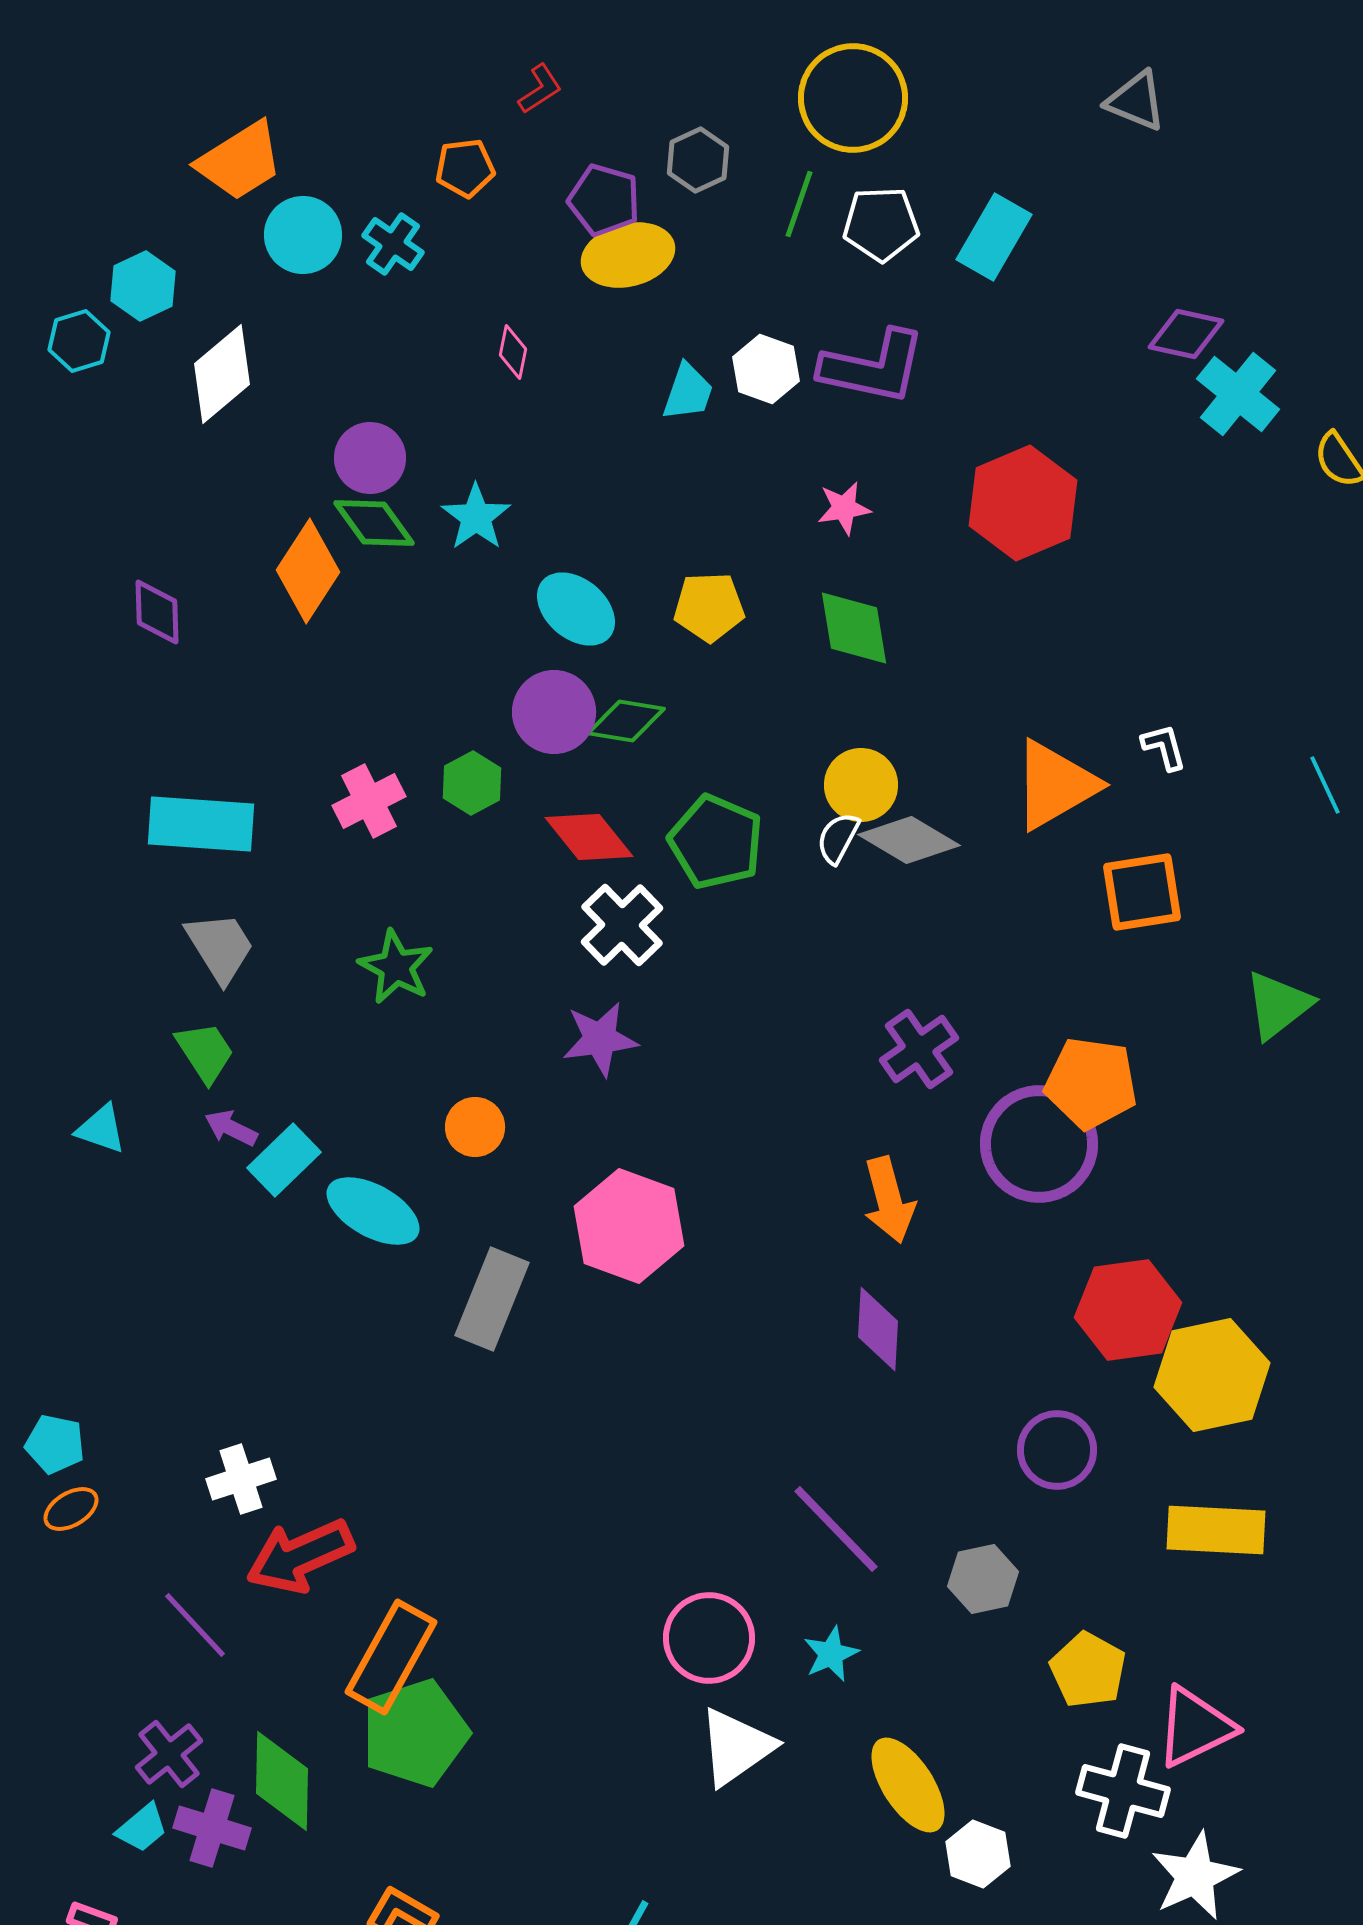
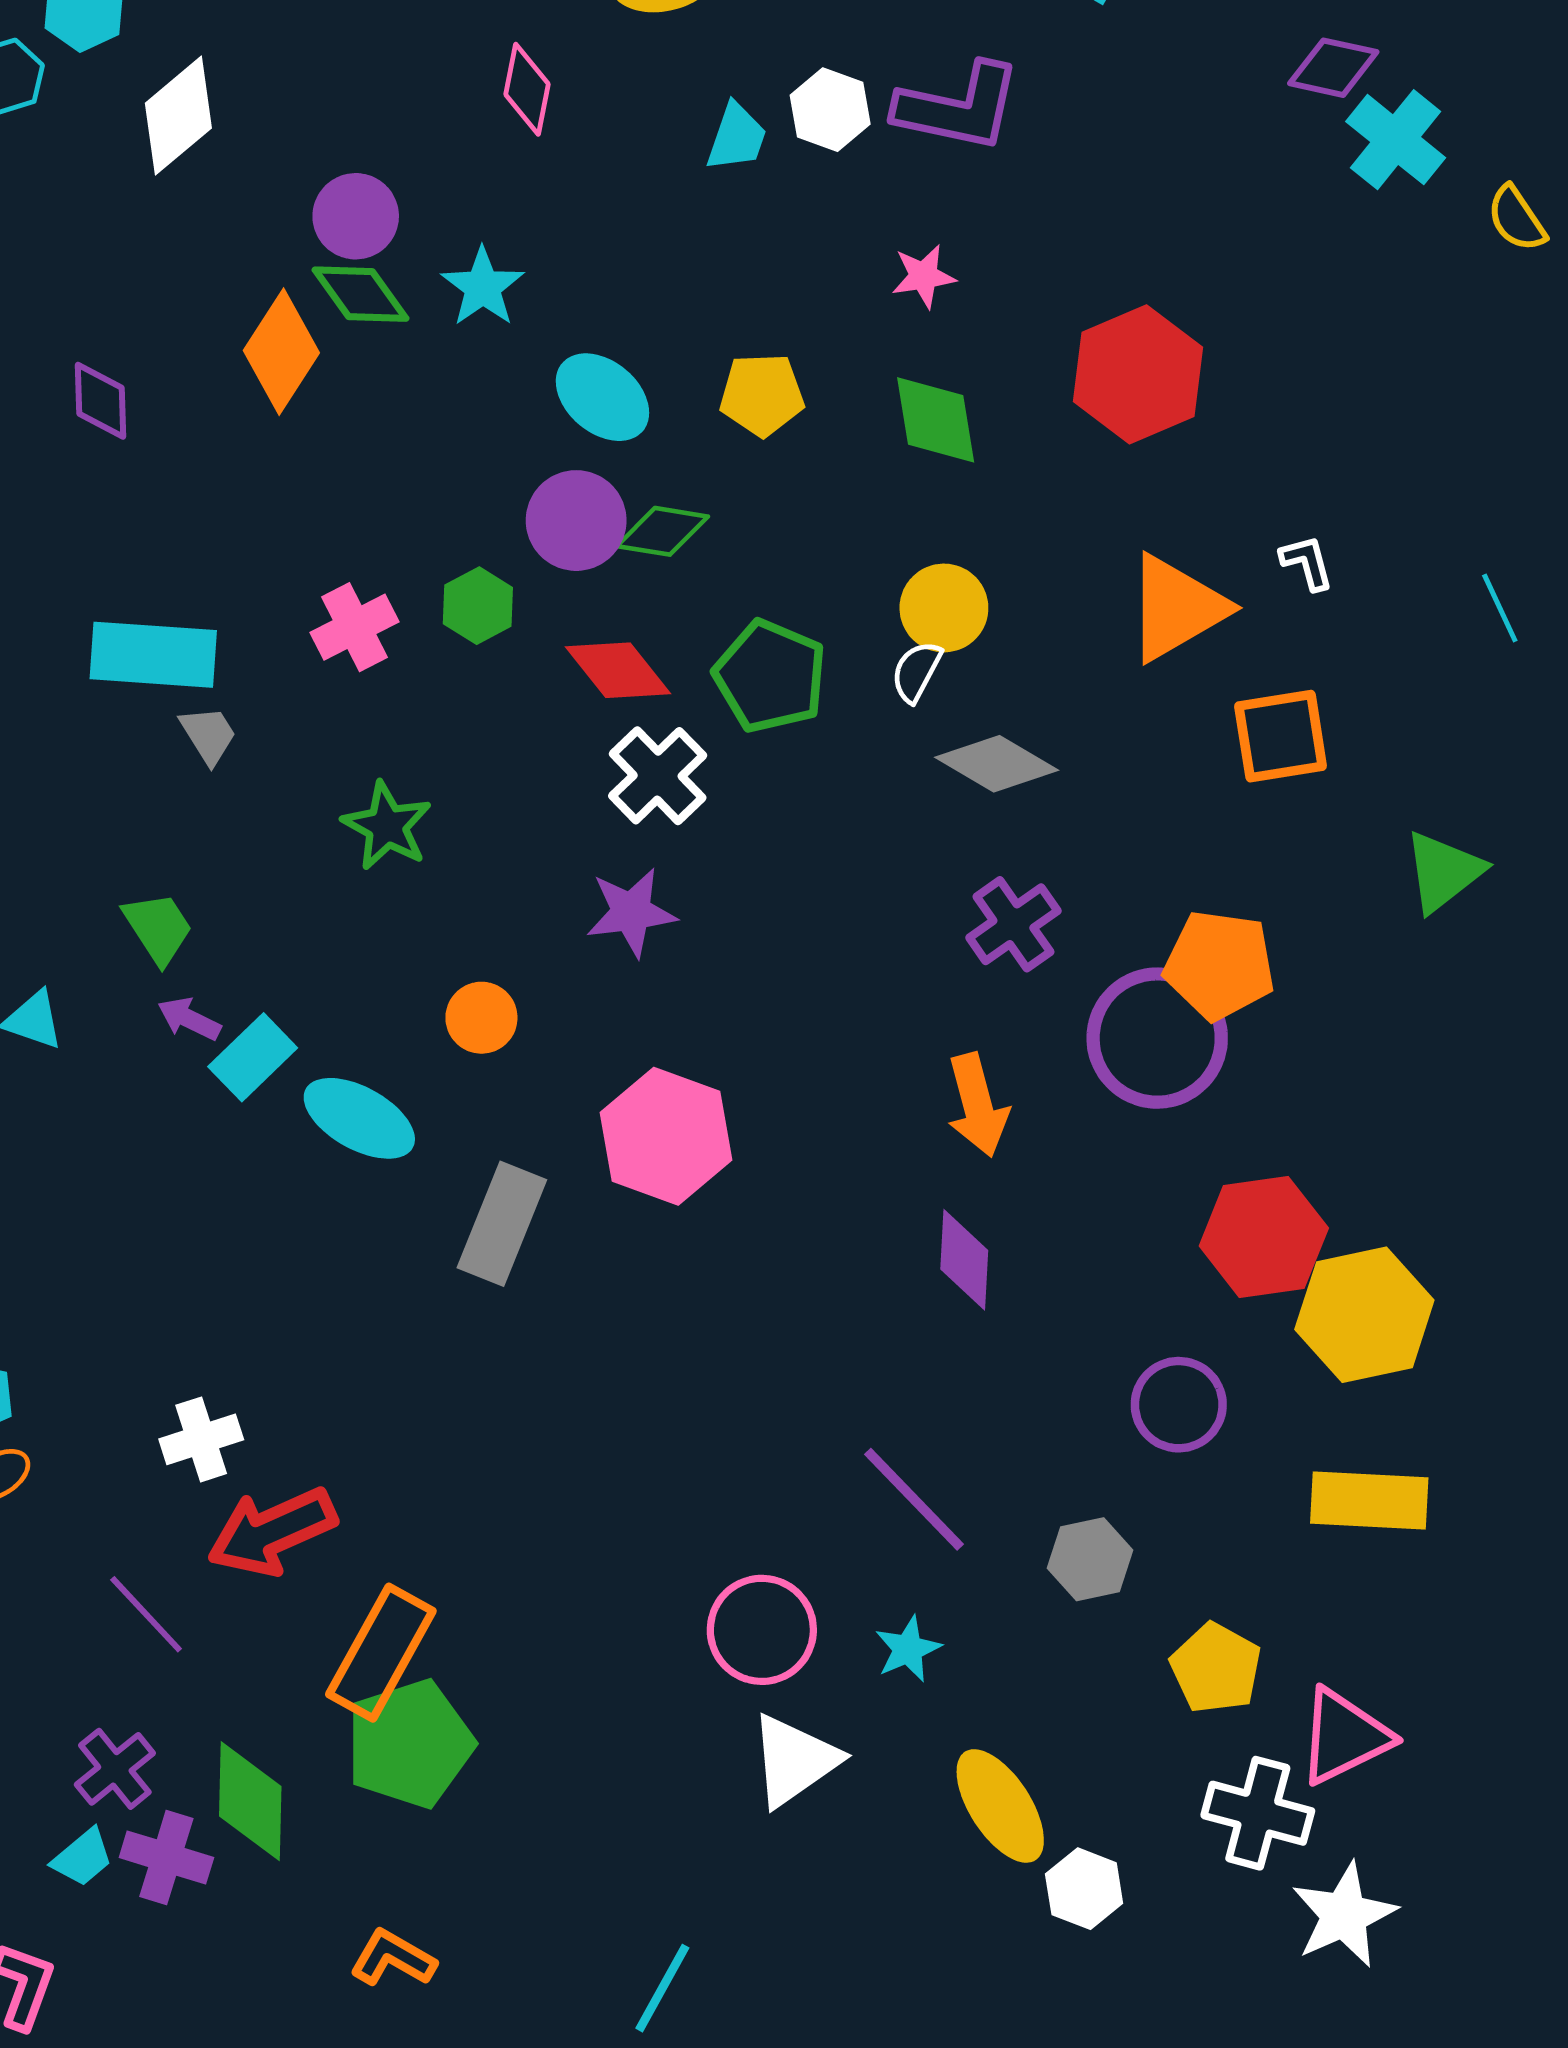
pink diamond: (513, 352) -> (527, 89), size x1.4
red hexagon: (1023, 503) -> (1138, 374), moved
gray diamond: (909, 840) -> (997, 764), moved
gray trapezoid: (220, 947) -> (208, 735), moved, size x0.7

